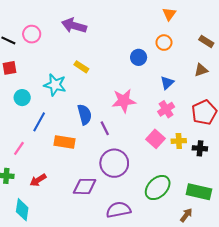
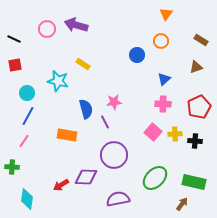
pink circle: (32, 34) -> (47, 29), moved
pink star: (124, 101) -> (114, 102), moved, size x0.7
pink cross: (166, 109) -> (163, 104), turned 35
blue line: (39, 122) -> (28, 116), moved
red arrow: (38, 180) -> (61, 185), moved

